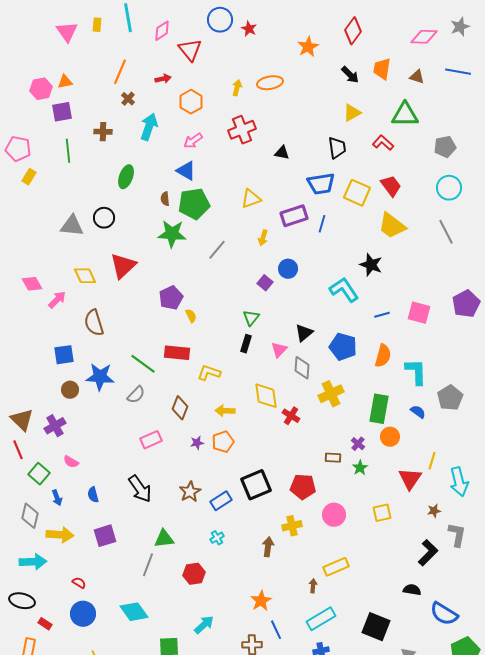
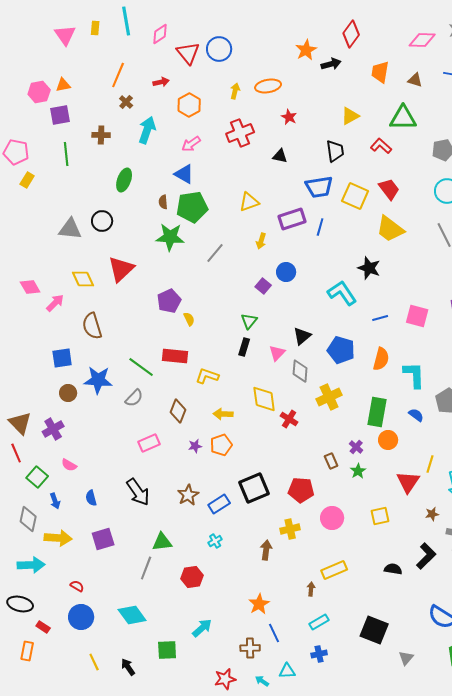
blue circle: (220, 20) -> (219, 49), moved
red star: (249, 29) -> (289, 117), moved
black arrow: (350, 75) -> (331, 64), moved, turned -60
brown rectangle: (333, 458) -> (331, 461), turned 63
black semicircle: (412, 590) -> (393, 569), moved
cyan rectangle: (321, 619) -> (319, 622), size x0.7

